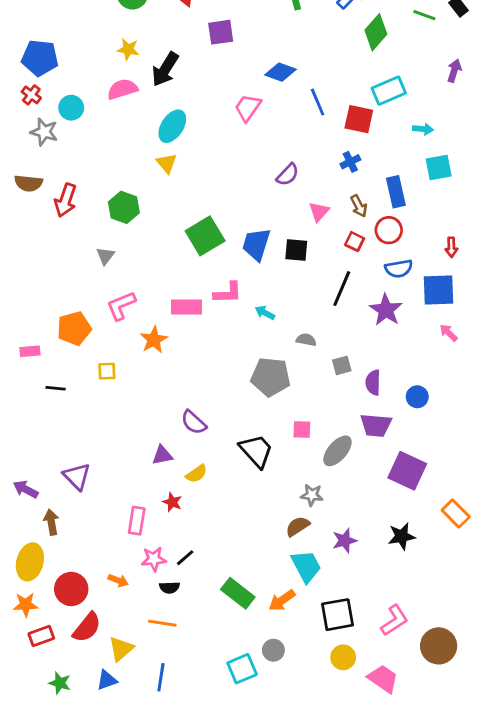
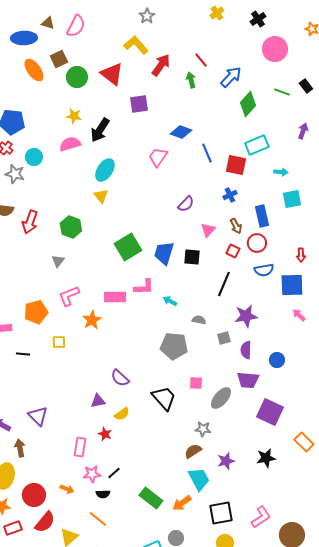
purple star: (386, 310) -> (246, 316), moved, turned 30
orange line: (162, 623) -> (98, 519), turned 30

